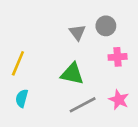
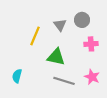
yellow line: (18, 63) -> (35, 36), moved
gray line: (83, 105) -> (64, 81), turned 45

